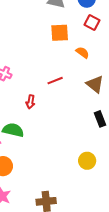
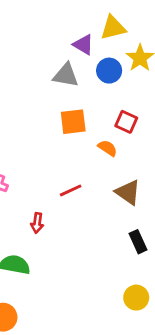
red square: (92, 22) -> (126, 122), moved
yellow circle: (87, 161) -> (136, 298), moved

